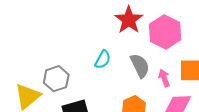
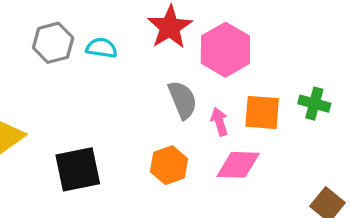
cyan semicircle: (103, 60) -> (101, 48), moved, turned -114
gray hexagon: (56, 79) -> (53, 43), moved

